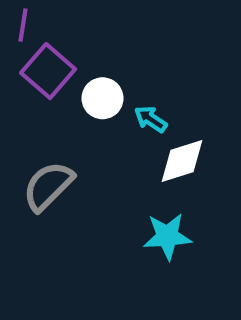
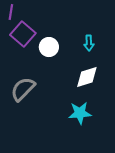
cyan arrow: (151, 119) -> (89, 43), moved, turned -126

